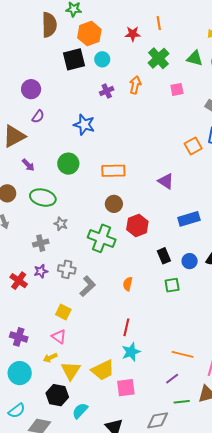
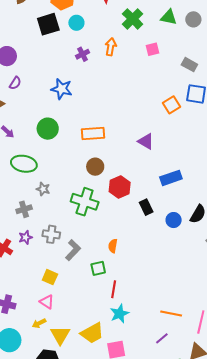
black rectangle: (164, 256) -> (146, 207), moved
green square: (172, 285) -> (98, 268), moved

